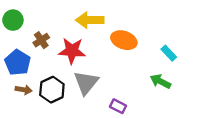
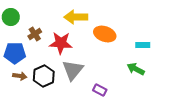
cyan rectangle: (169, 53) -> (143, 45), turned -48
blue pentagon: (18, 63) -> (15, 53), turned -30

